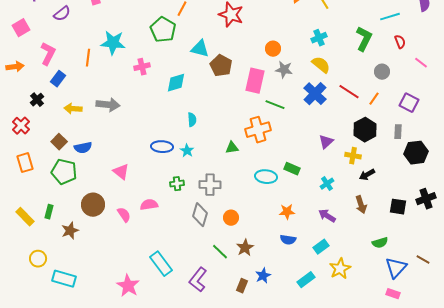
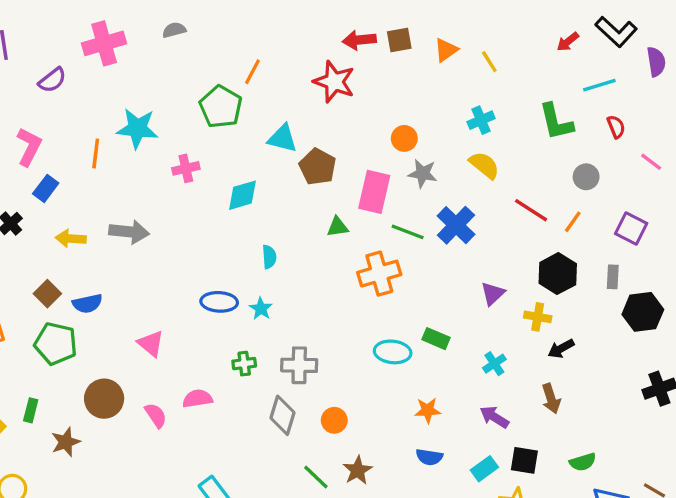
green L-shape: (364, 39) -> (556, 122), turned 140
blue cross: (315, 94) -> (456, 225), moved
green triangle: (232, 148) -> (338, 227), moved
black square: (398, 207) -> (524, 460), moved

